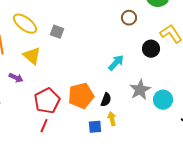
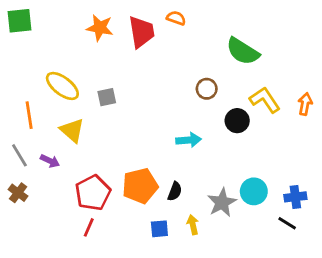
brown circle: (129, 18) -> (207, 89), moved
gray square: (57, 32) -> (107, 97), turned -32
cyan arrow: (116, 63) -> (189, 140), turned 42
gray star: (140, 90) -> (222, 202), moved
yellow arrow: (112, 119) -> (193, 225), moved

